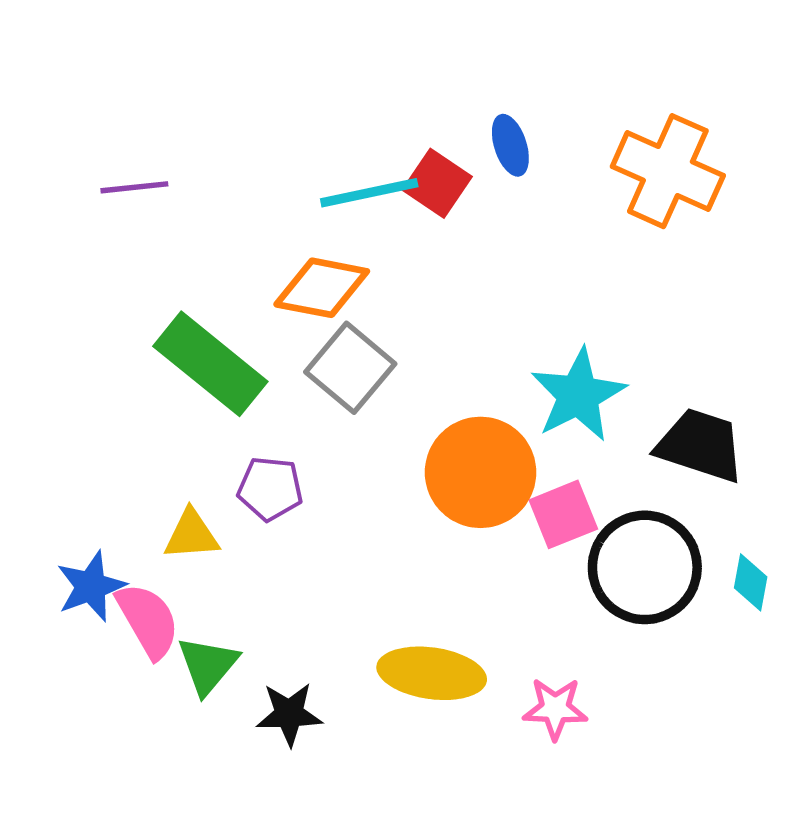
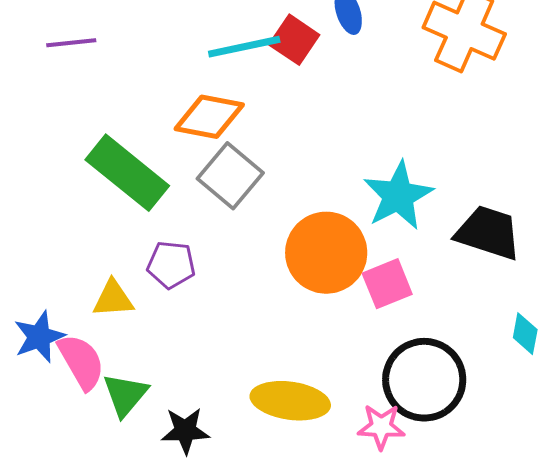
black circle: (645, 567) -> (424, 380), moved

